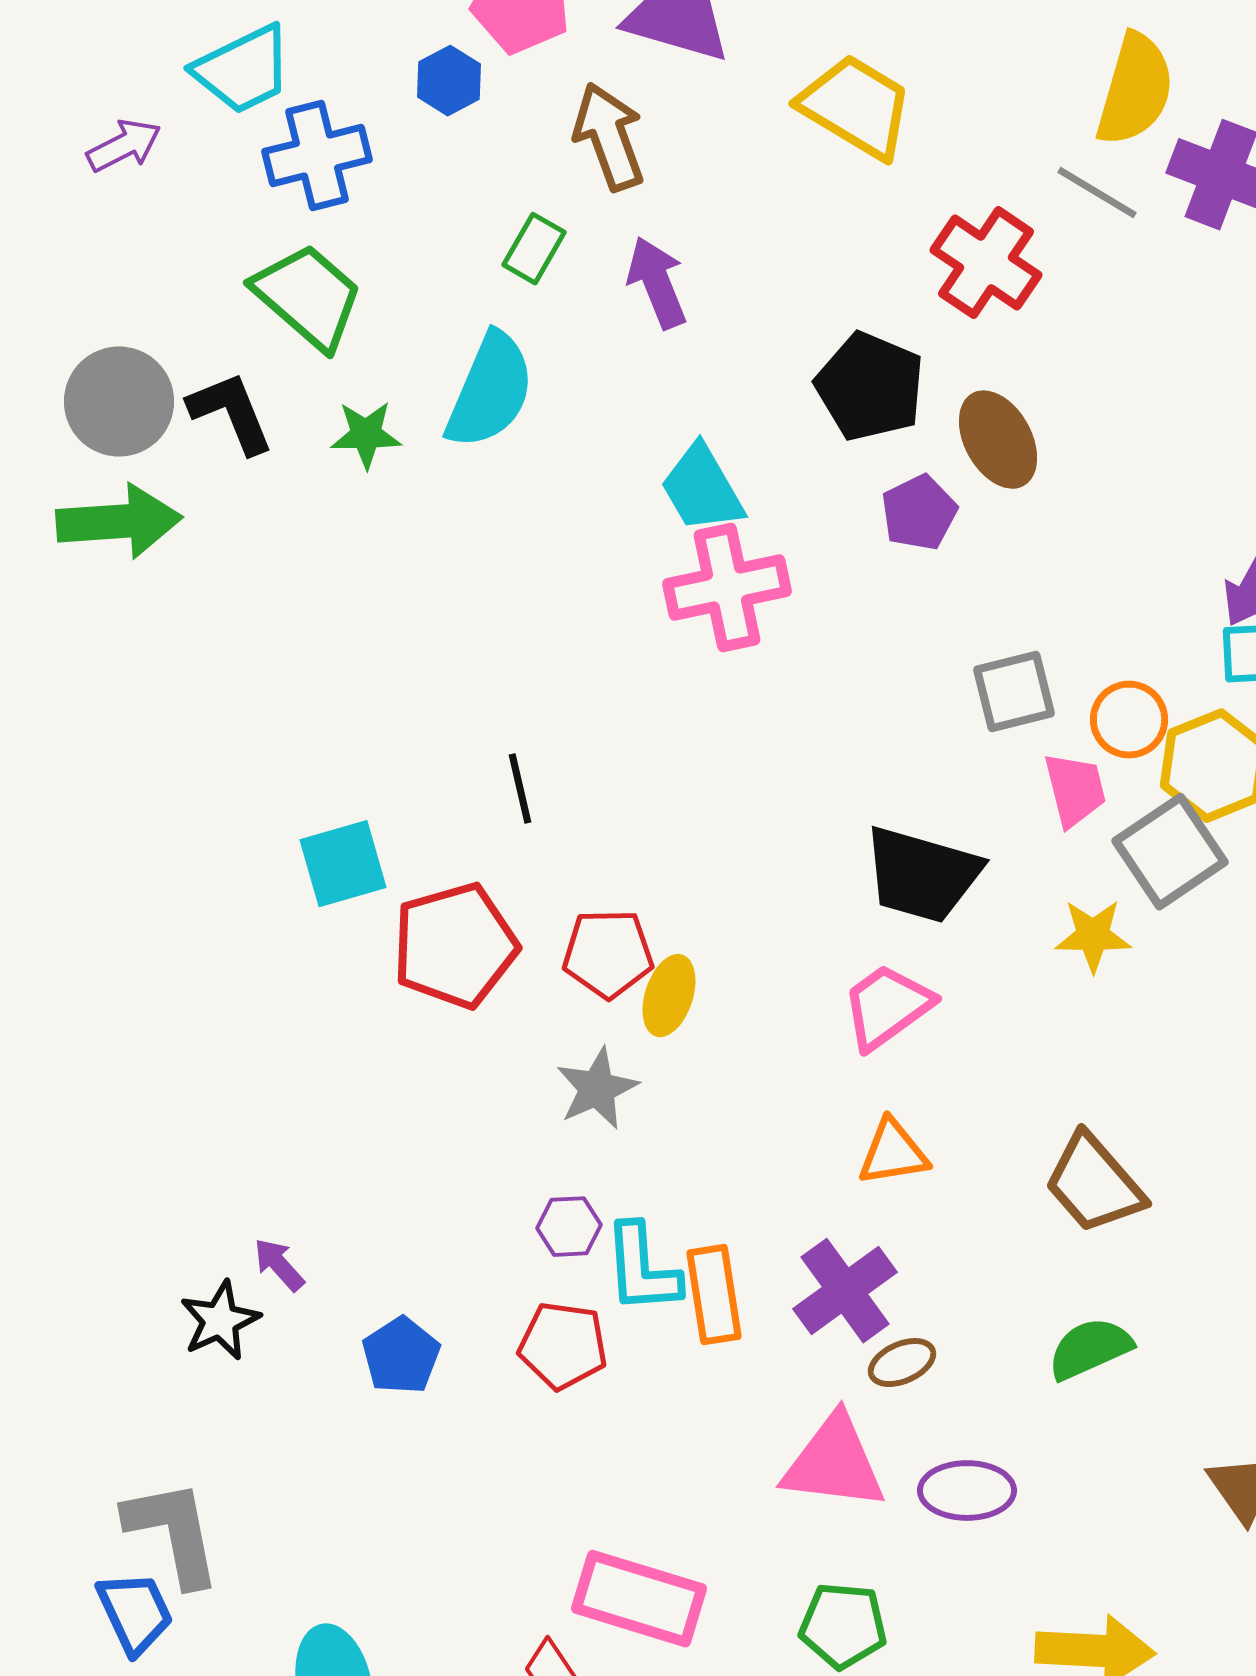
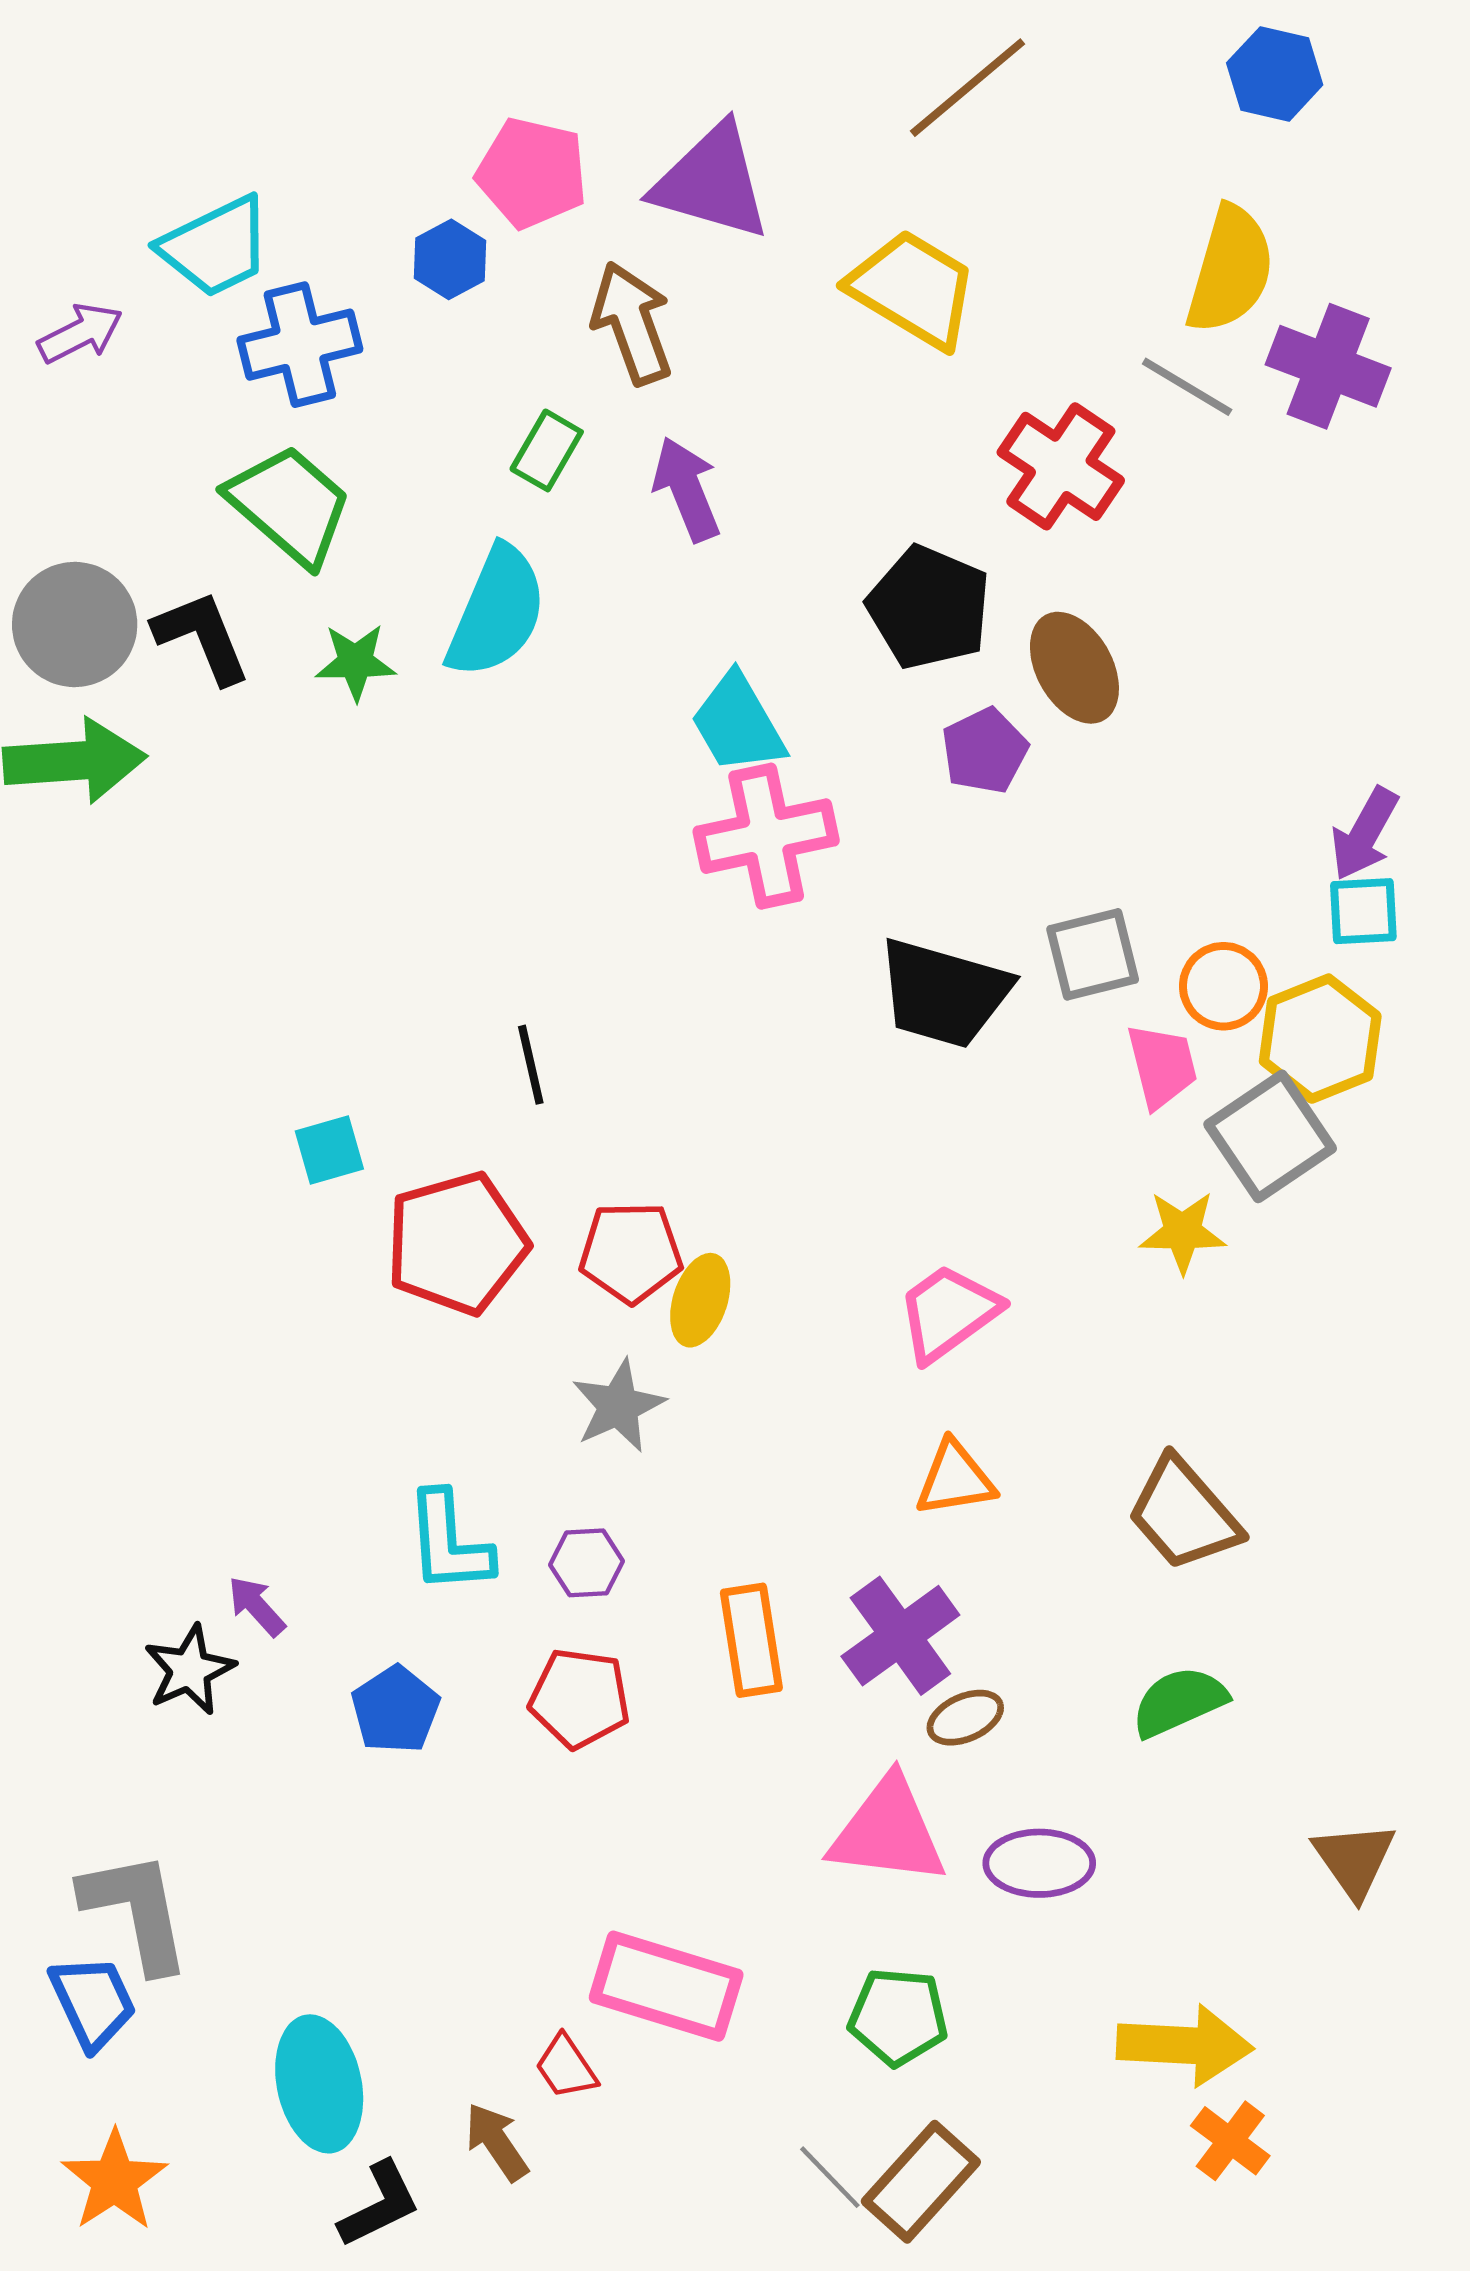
cyan square: (343, 864) -> (329, 1150), size x0.7
black trapezoid: (922, 875) -> (944, 993), moved
cyan L-shape: (642, 1269) -> (449, 1542), moved

